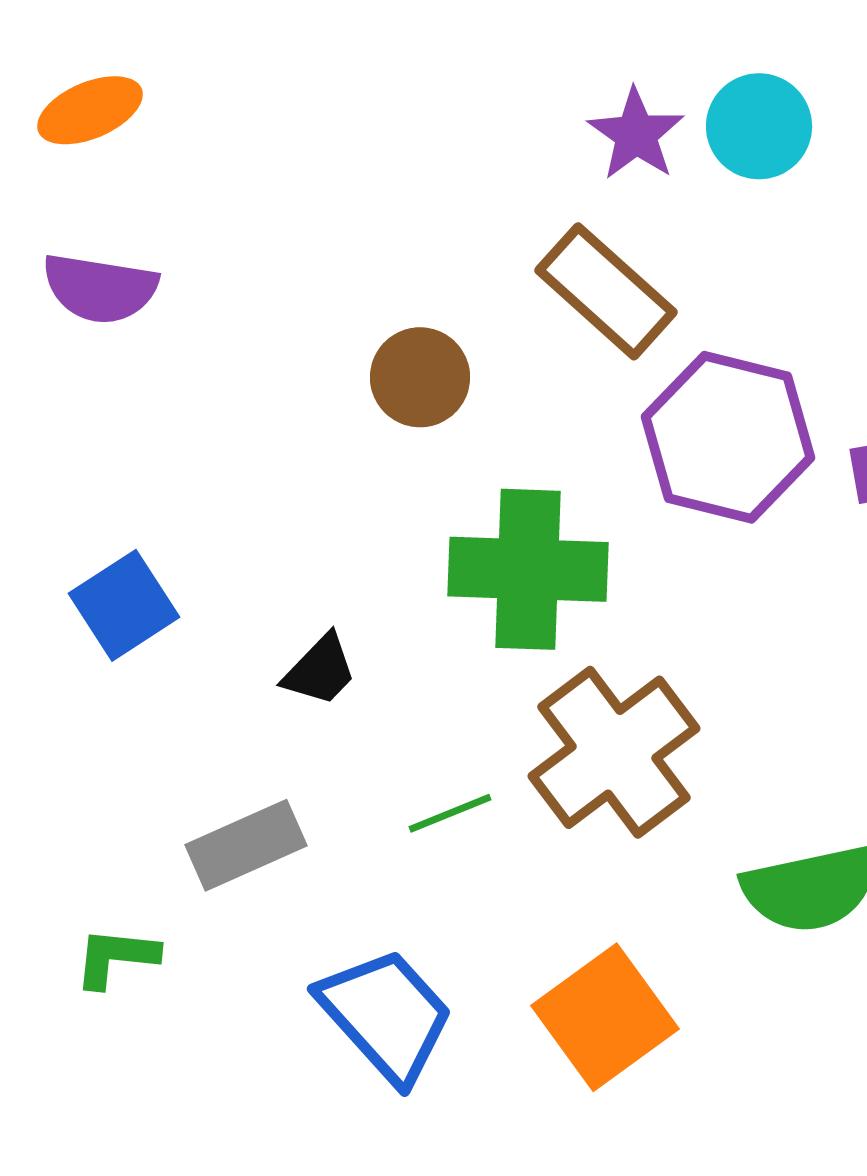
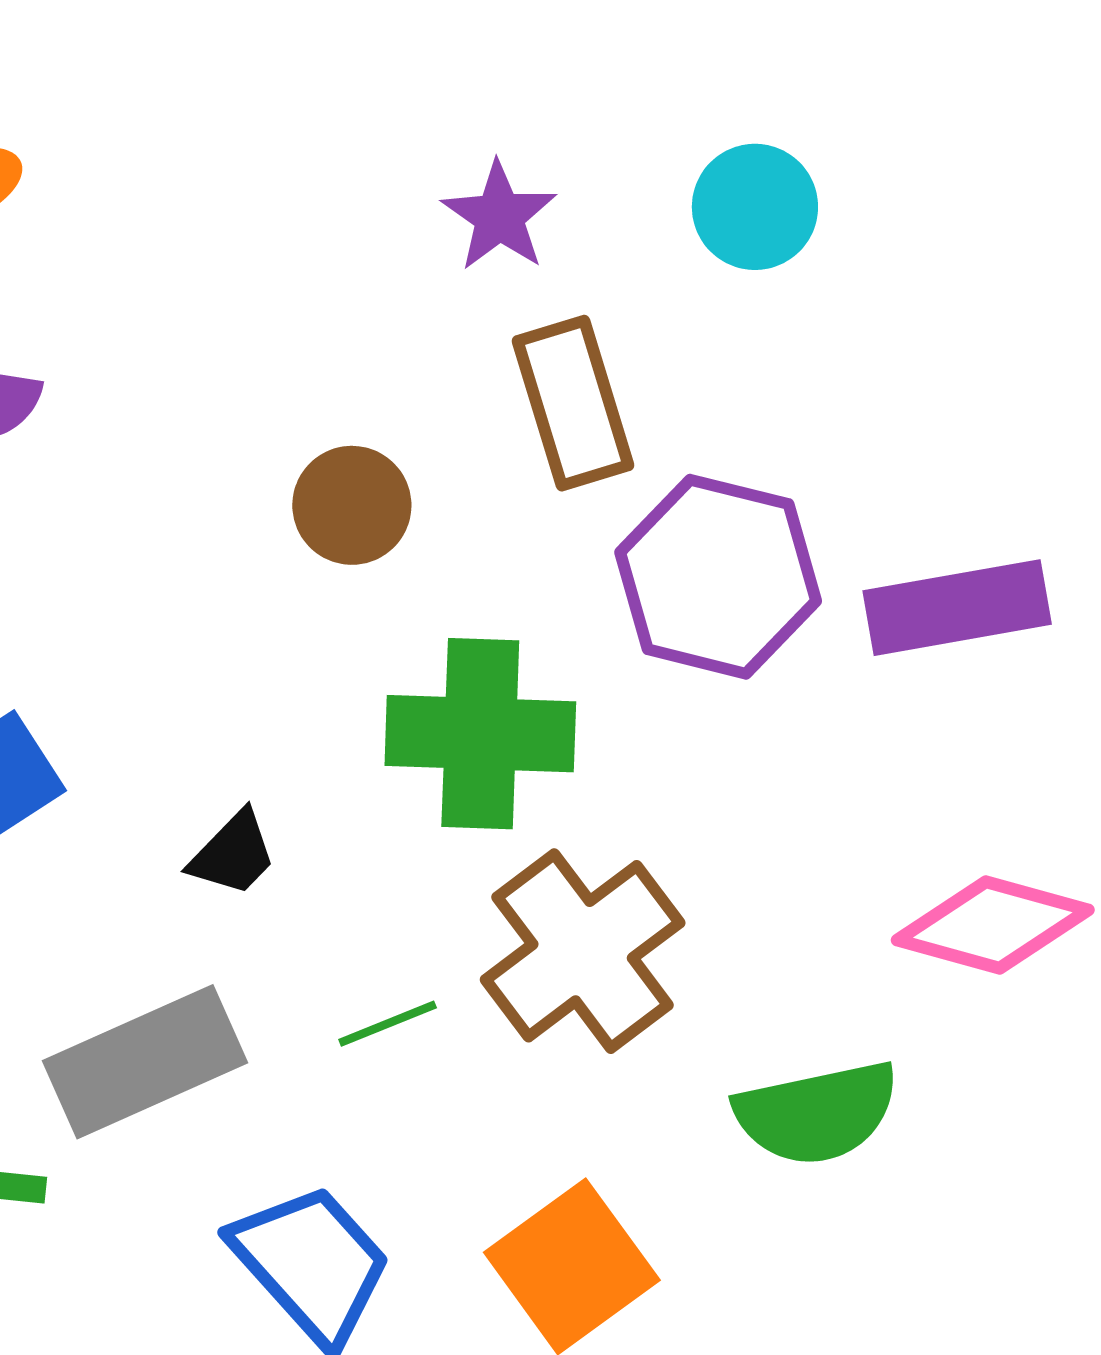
purple star: (636, 134) -> (499, 216), moved
brown rectangle: (606, 291) -> (573, 403), turned 31
gray rectangle: (246, 845) -> (145, 1062), size x1.4

